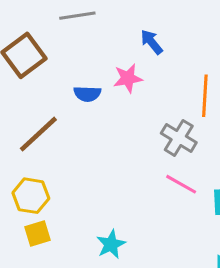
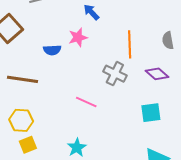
brown line: (38, 134) -> (22, 79), turned 56
pink line: (181, 184) -> (86, 102), moved

